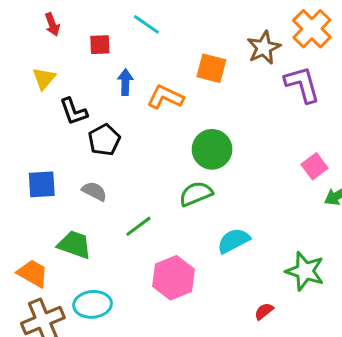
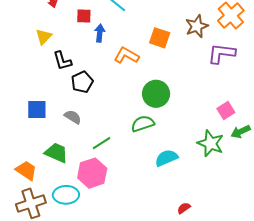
blue arrow: (125, 82) -> (100, 33), moved
purple L-shape: (302, 84) -> (221, 53), turned -72
green star: (305, 271) -> (211, 143), moved
pink hexagon: (174, 278) -> (92, 173), moved

